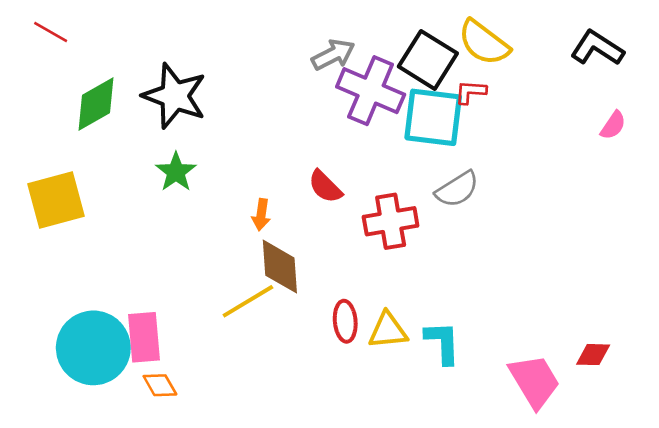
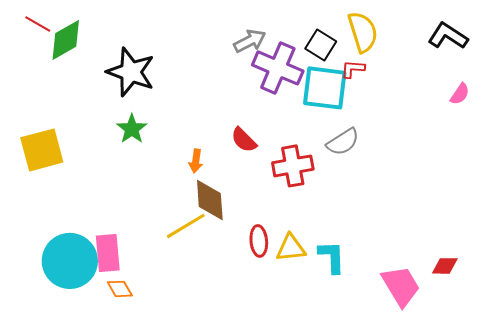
yellow semicircle: (484, 43) -> (363, 32), turned -144
black square: (428, 60) -> (321, 45), size x0.7
green diamond: (96, 104) -> (66, 40), moved

